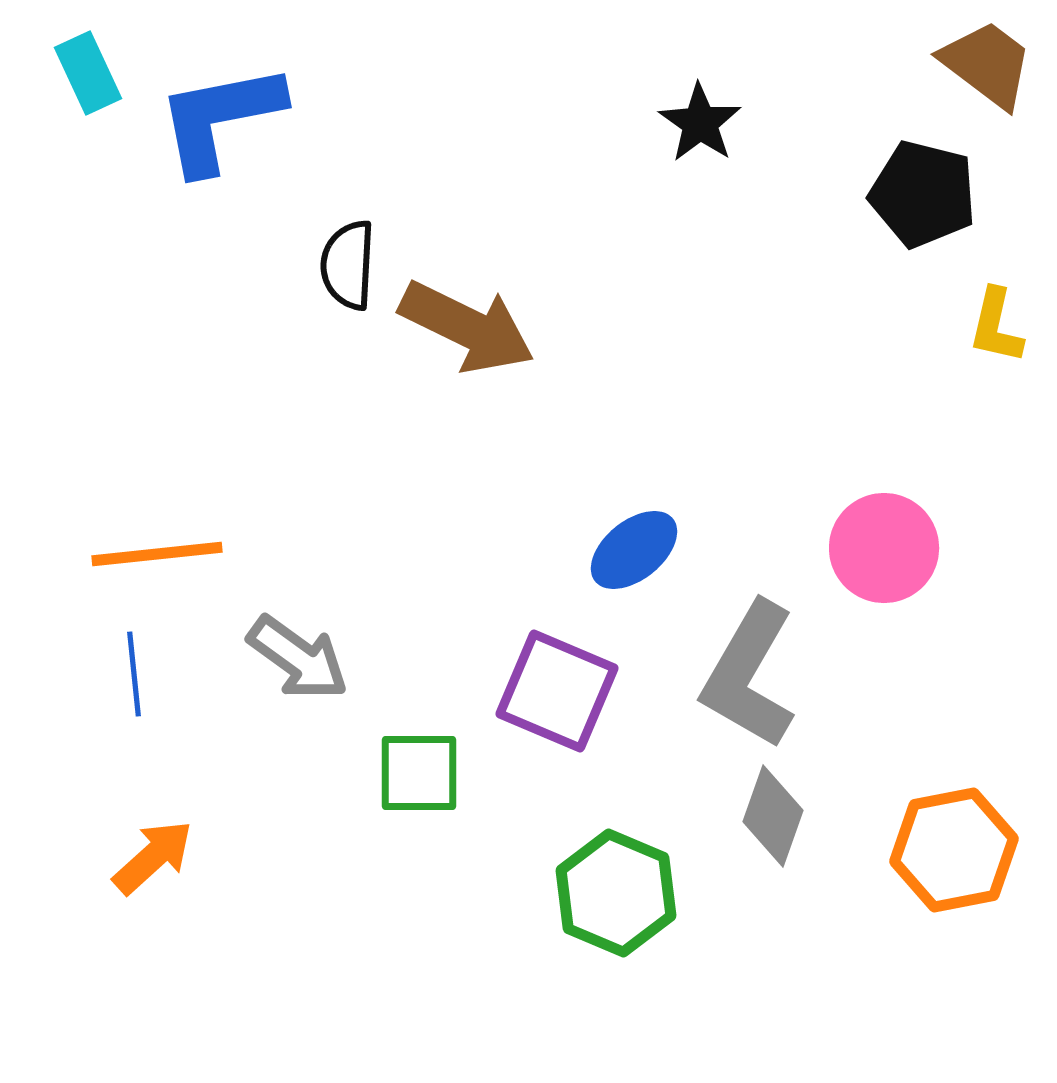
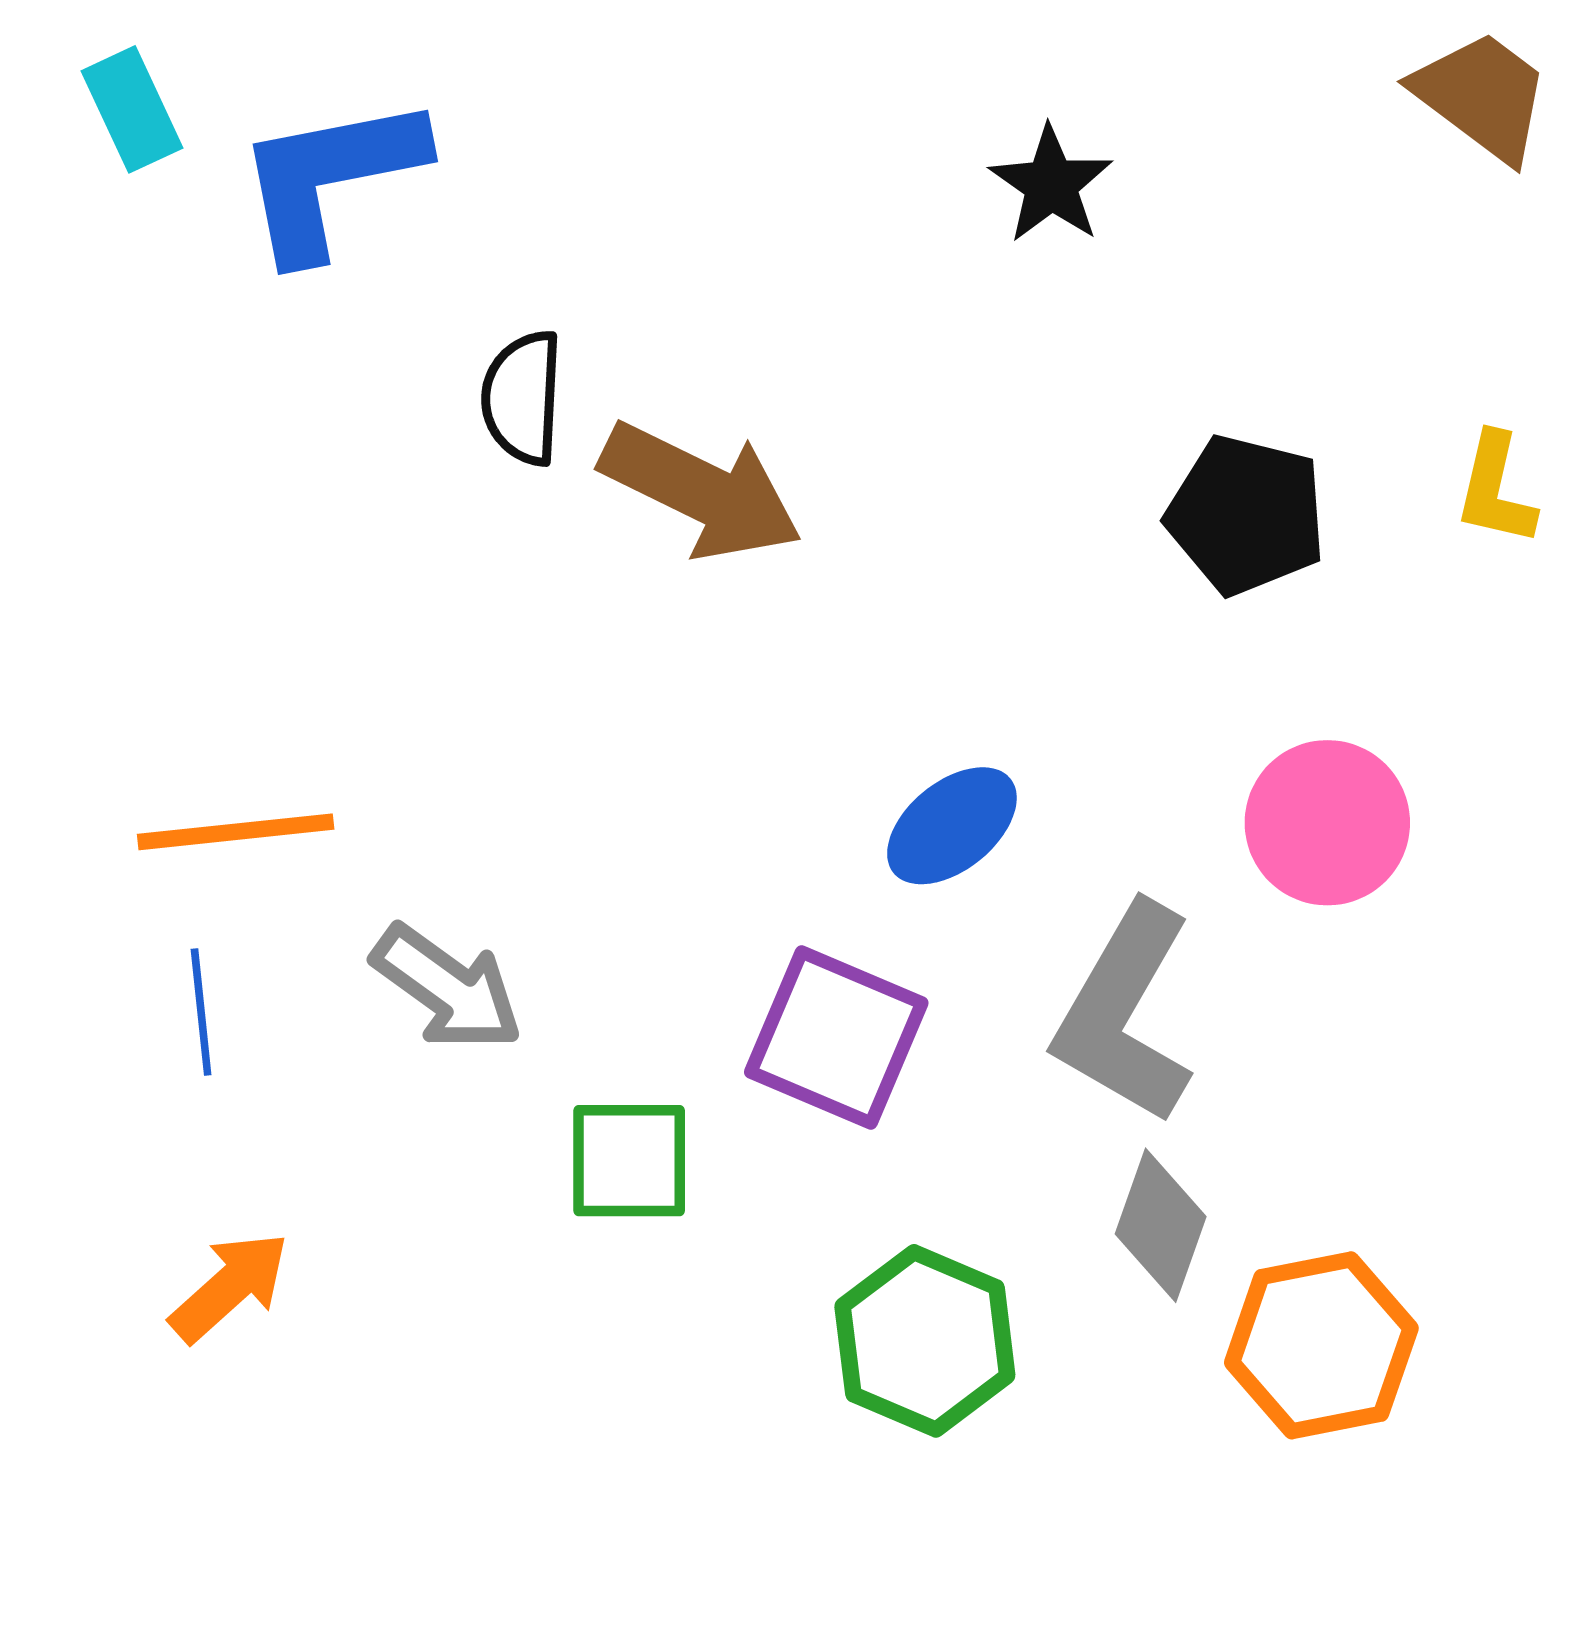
black pentagon: (923, 194) -> (1246, 515), moved
orange hexagon: (954, 850) -> (1321, 1345), moved

